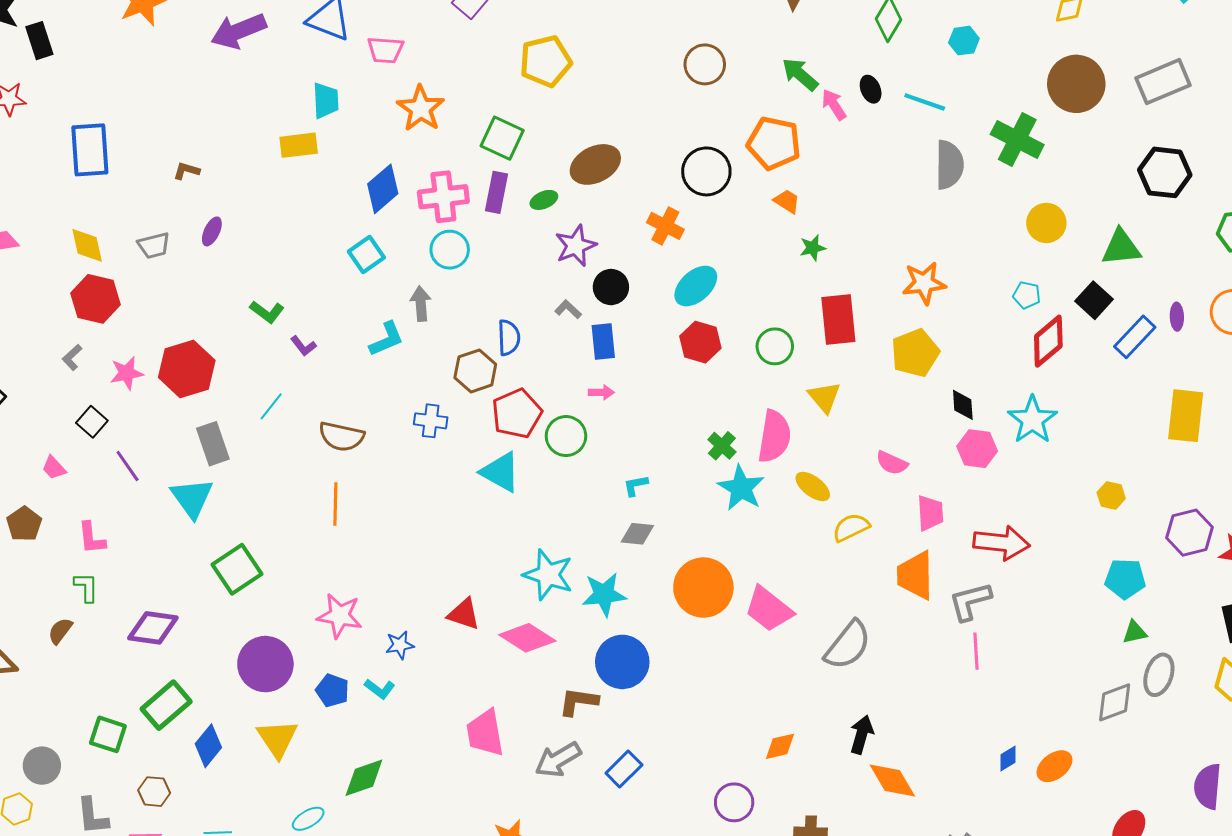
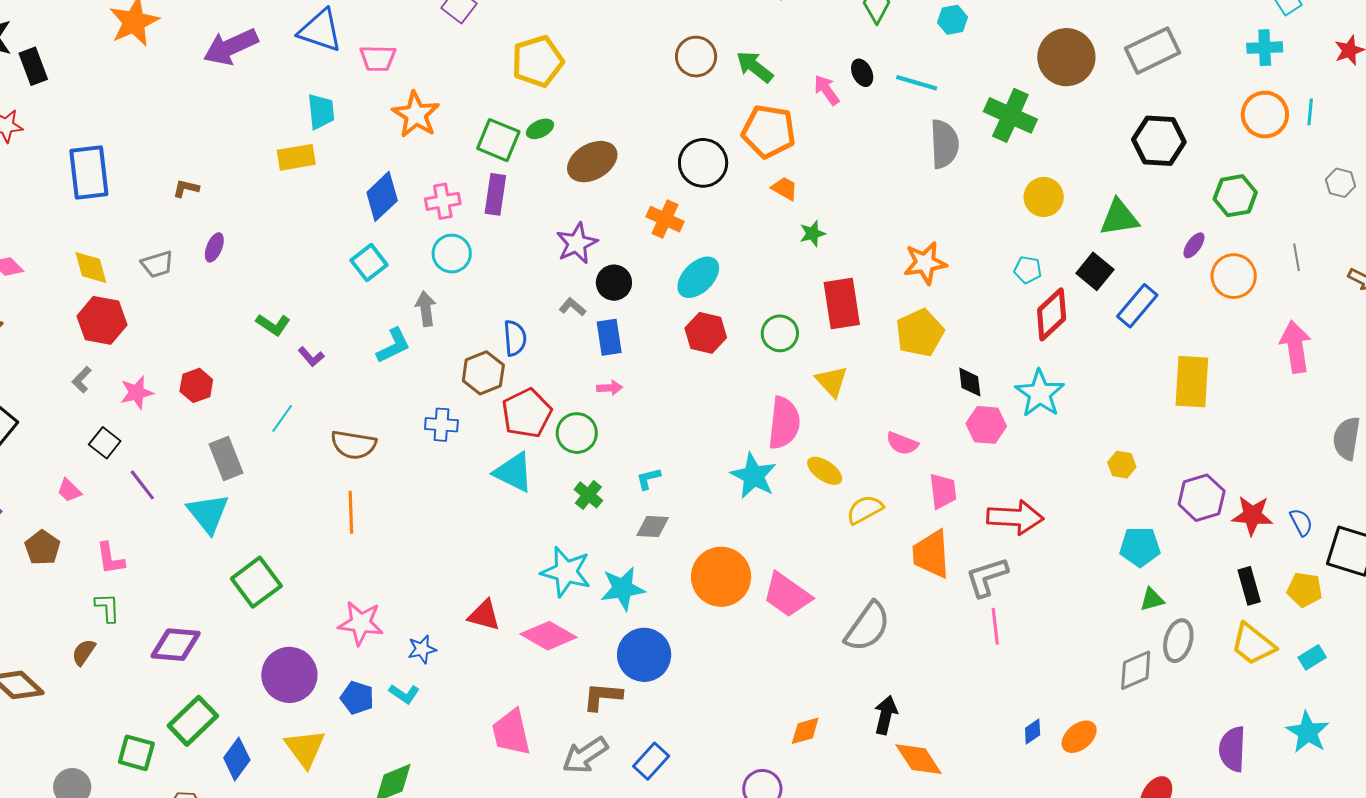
green arrow: (800, 74) -> (755, 67), moved
pink cross: (443, 197) -> (443, 201), size x0.7
green ellipse: (544, 200) -> (540, 129), moved
purple ellipse: (1177, 317) -> (1194, 245), moved, turned 40
red hexagon: (187, 369) -> (196, 385), size x0.6
green cross: (722, 446) -> (588, 495), moved

